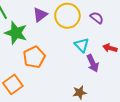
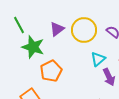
cyan triangle: (82, 45) -> (98, 59), turned 35

